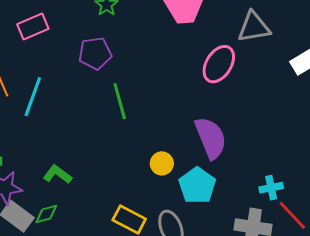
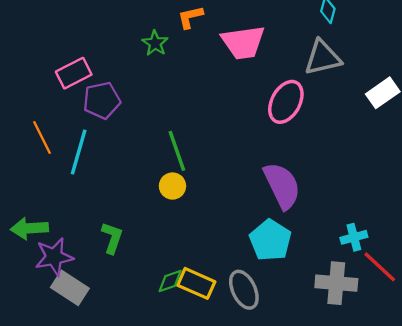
purple pentagon: (95, 53) -> (102, 100), moved
yellow circle: (162, 163) -> (172, 186), moved
green L-shape: (57, 174) -> (112, 238), turned 76
green diamond: (46, 214) -> (170, 281), moved

